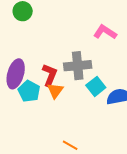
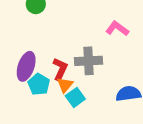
cyan square: (96, 86) -> (75, 97), moved

